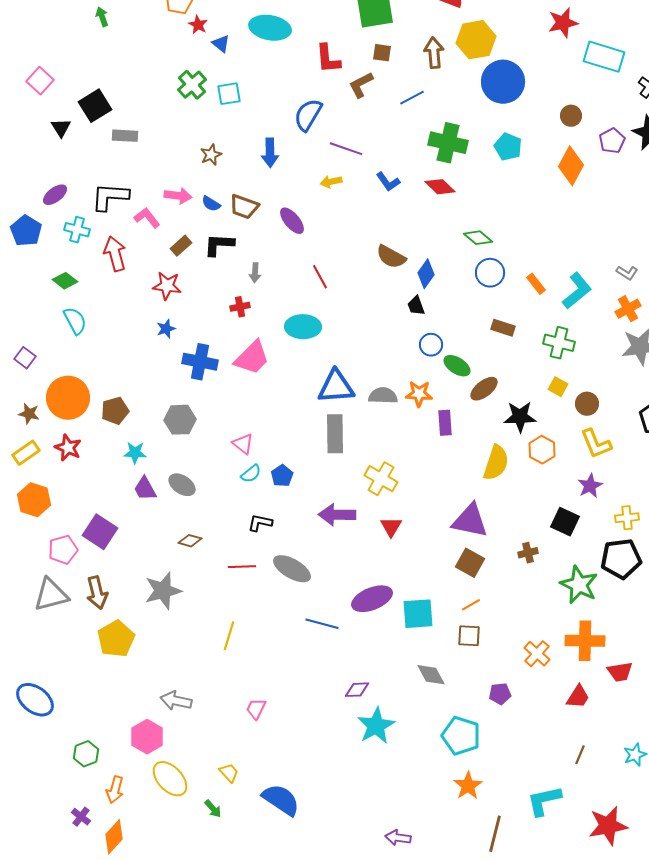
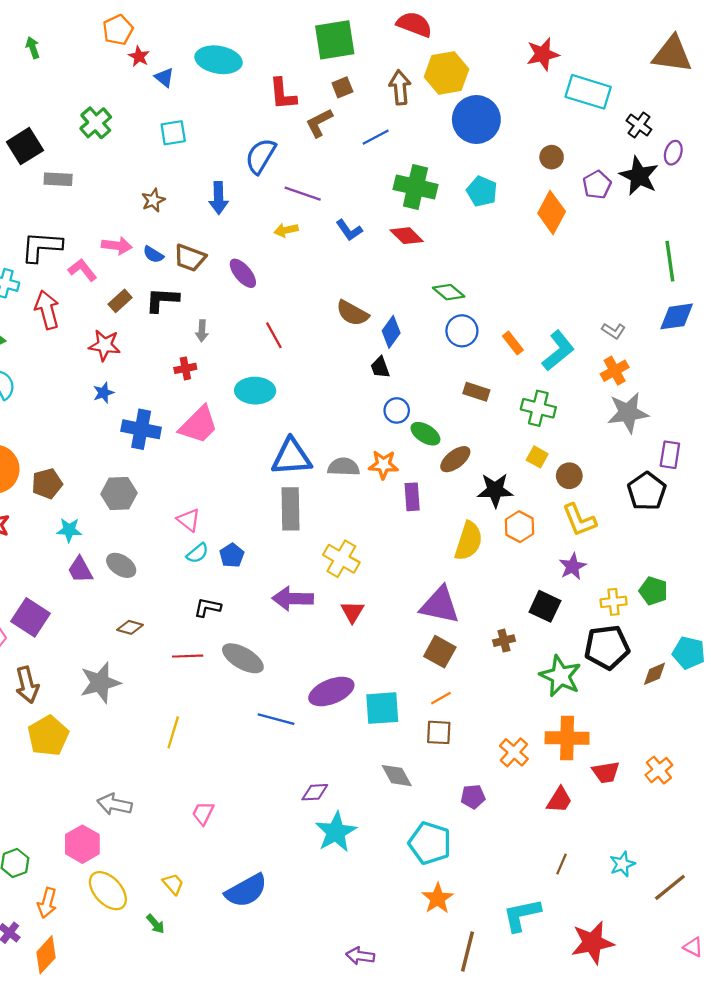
brown square: (382, 53) -> (342, 87), turned -30
green cross: (192, 85) -> (96, 123), moved
blue semicircle: (281, 800) -> (246, 891), moved, turned 117

